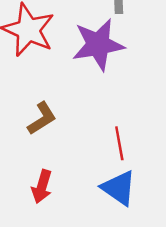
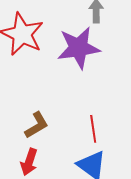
brown L-shape: (42, 118) -> (37, 125), moved

